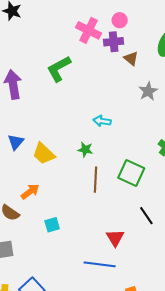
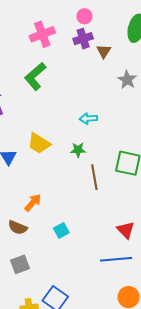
pink cross: (89, 30) -> (42, 34), moved, turned -35
brown triangle: (131, 58) -> (104, 51), turned 35
yellow trapezoid: (44, 154) -> (39, 143), moved

